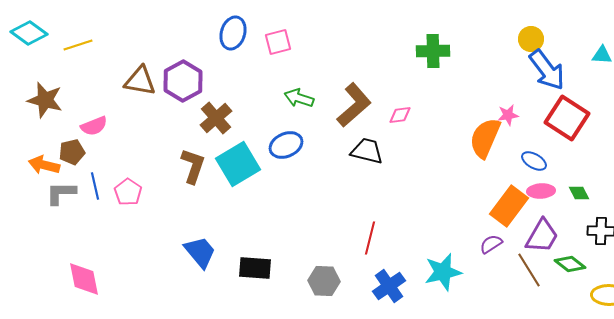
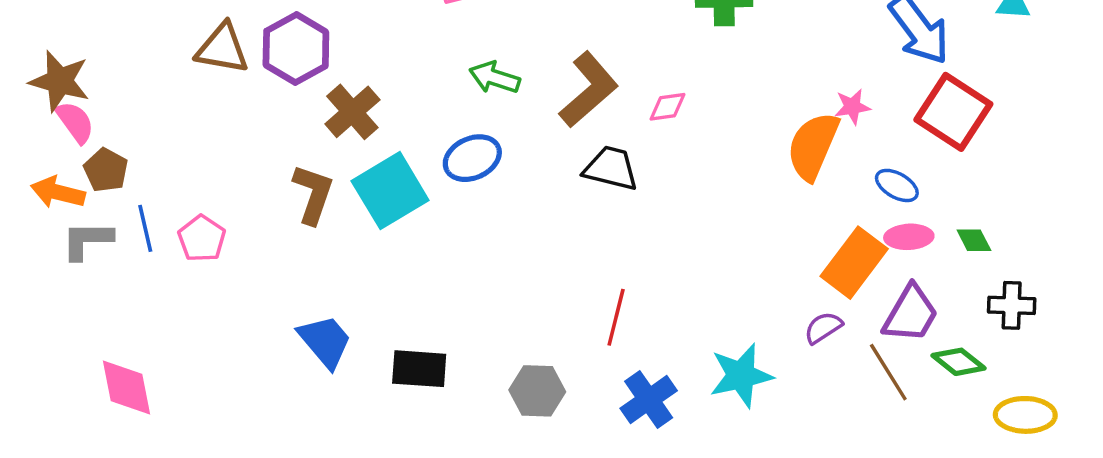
pink semicircle: (94, 126) -> (75, 122), moved, turned -104
brown pentagon: (72, 152) -> (106, 170), turned -30

